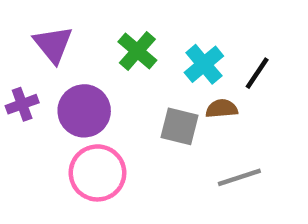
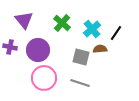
purple cross: (22, 104) -> (10, 47), turned 32
gray line: (239, 177) -> (80, 83), moved, turned 36

